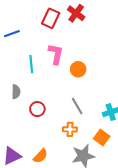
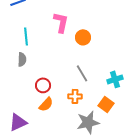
cyan line: (31, 64) -> (26, 36), moved
red circle: (37, 109) -> (43, 85), moved
orange semicircle: (40, 156) -> (46, 104), moved

